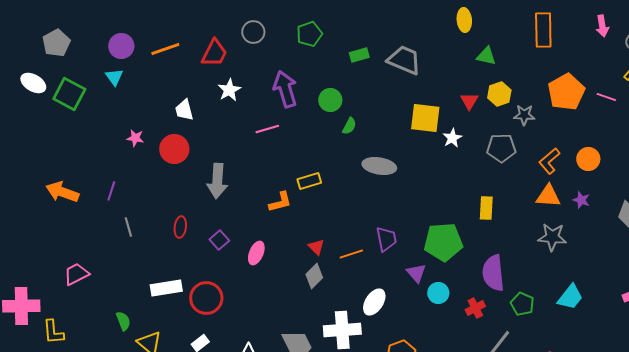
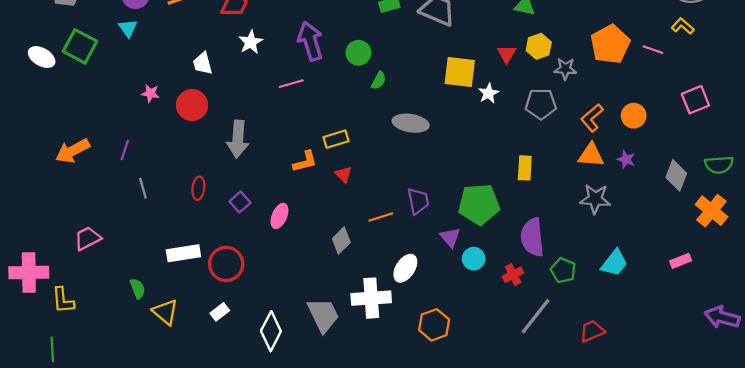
white ellipse: (33, 83) -> (42, 57), moved
orange arrow: (62, 192) -> (73, 151), turned -48
red triangle: (316, 247) -> (343, 174), moved

